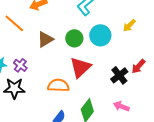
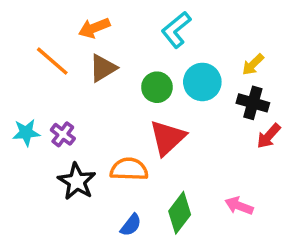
brown triangle: (45, 39) -> (103, 68), moved
black cross: (119, 75) -> (253, 103), moved, turned -36
black star: (14, 88) -> (77, 181), moved, turned 30

